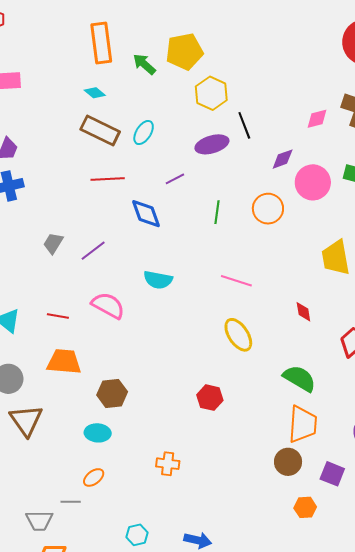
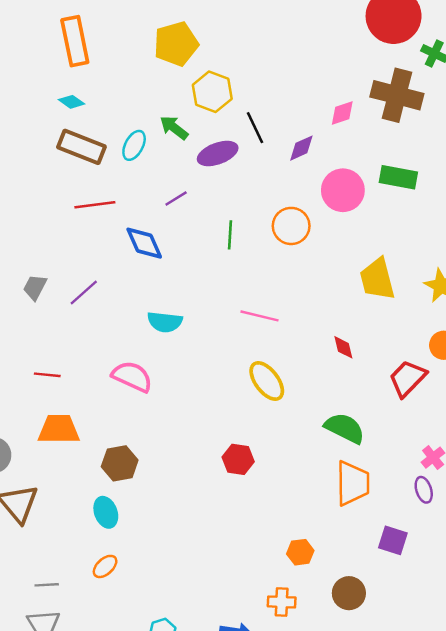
green arrow: (144, 64) -> (174, 128), moved
purple diamond: (283, 159) -> (301, 148), moved
pink semicircle: (108, 305) -> (132, 377), moved
cyan ellipse: (98, 433) -> (106, 512), turned 70
brown circle: (288, 462) -> (349, 593), moved
orange cross: (168, 464) -> (282, 602), moved
gray line: (71, 502) -> (47, 585), moved
orange hexagon: (305, 507) -> (300, 552), moved

